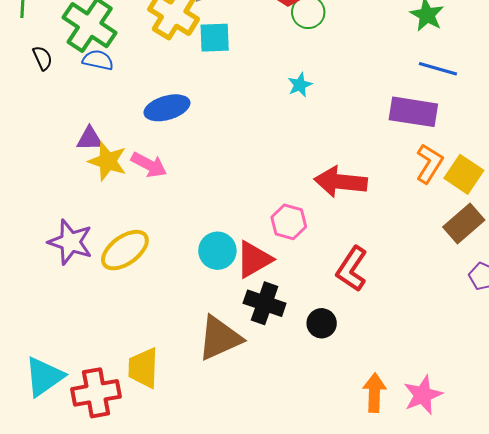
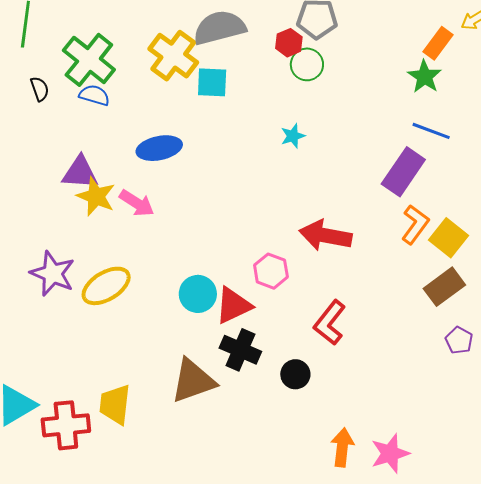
purple rectangle: (413, 112) -> (403, 172), turned -69
purple triangle: (90, 139) -> (80, 173), size x1.4

